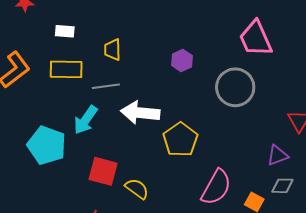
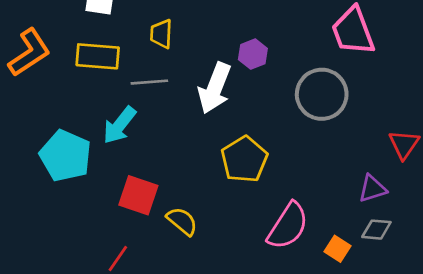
white arrow: (140, 113) -> (215, 88), moved, turned -78

